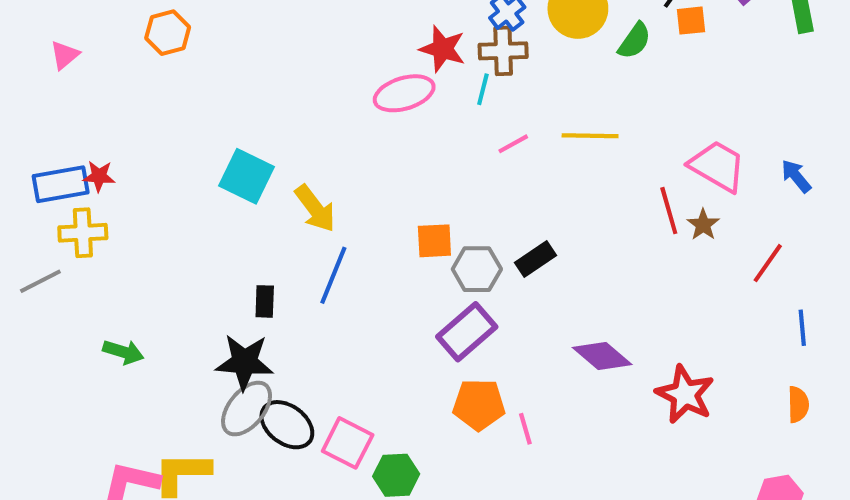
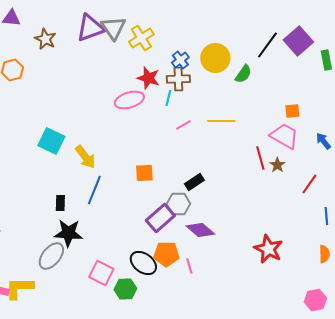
orange square: (691, 21) -> (292, 111), moved
gray hexagon: (477, 269) -> (178, 204), moved
purple diamond: (602, 356) -> (200, 230), moved
black star: (244, 362) -> (68, 233), moved
black ellipse: (287, 425) -> (143, 263), moved

